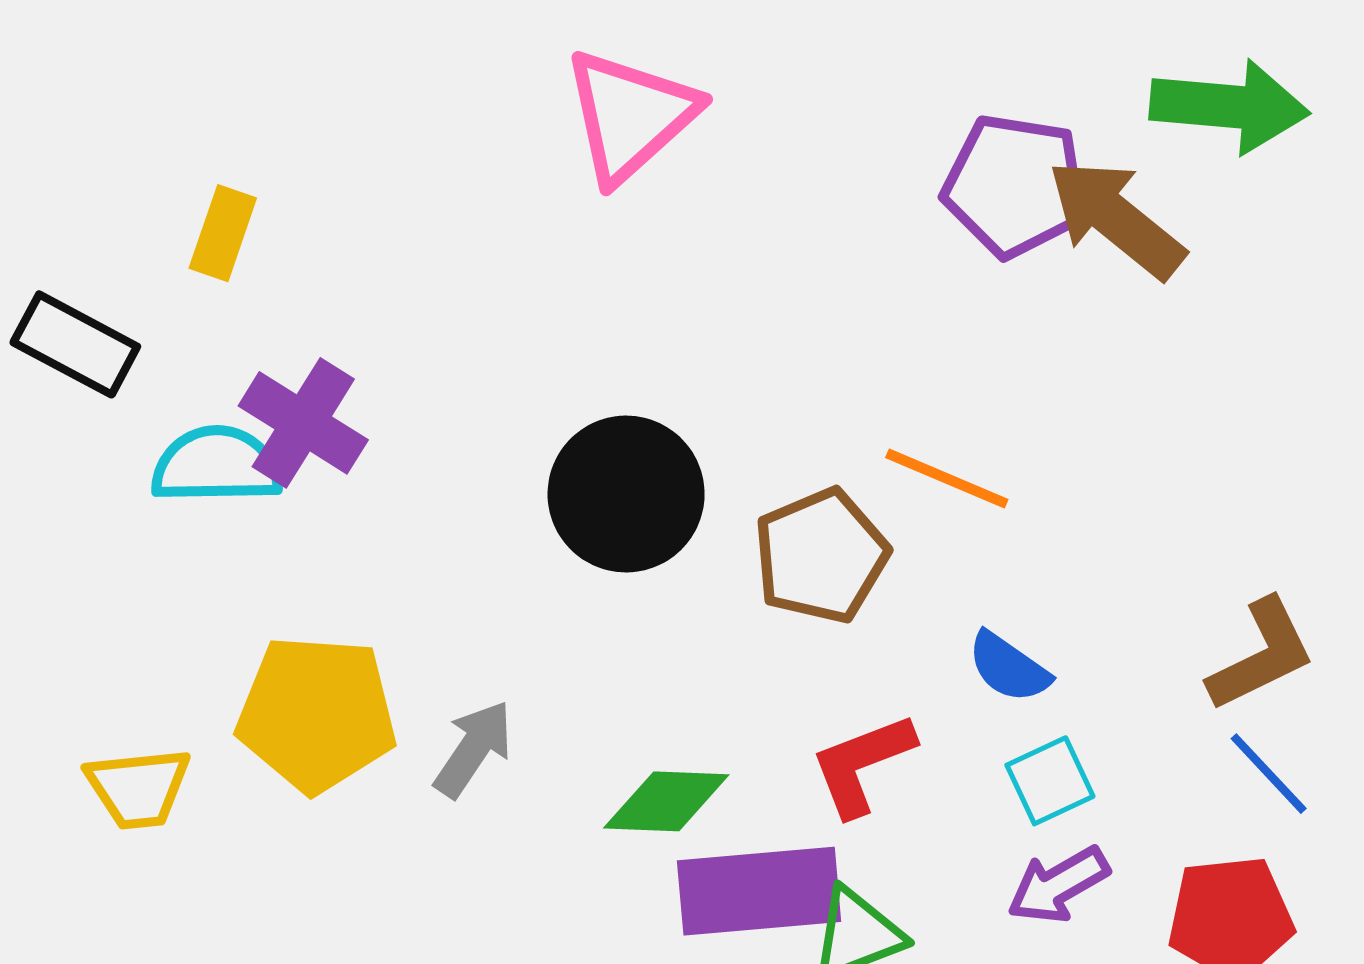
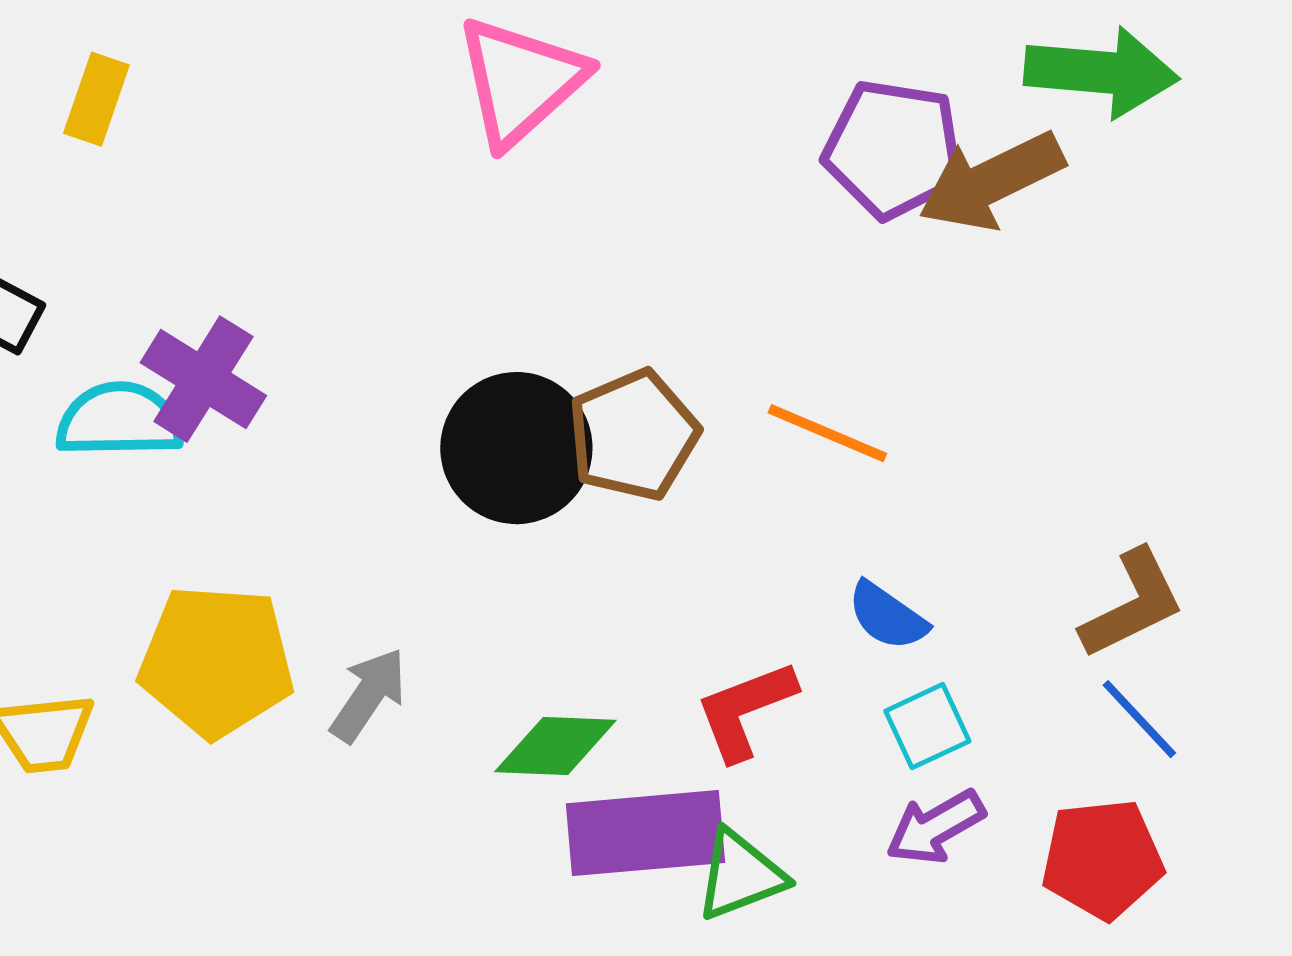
brown arrow: (1116, 219) -> (991, 181), turned -65
yellow rectangle: (223, 233) -> (96, 99), moved
brown pentagon: (821, 556) -> (633, 435), moved

